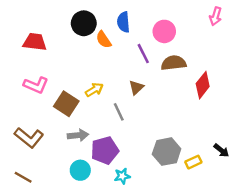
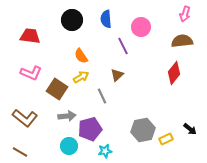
orange semicircle: (104, 40) -> (81, 56), moved
brown semicircle: (174, 63) -> (182, 41), moved

